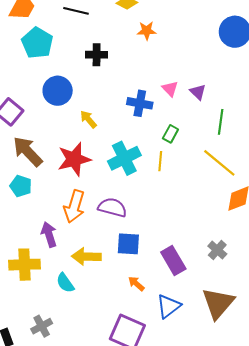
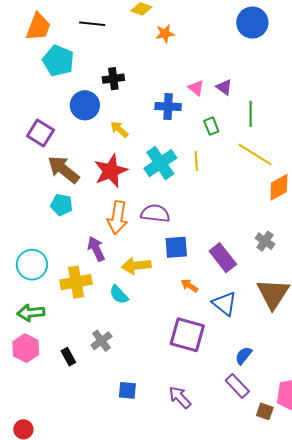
black cross: (97, 55) -> (113, 79), moved
green rectangle: (170, 134) -> (211, 126), moved, turned -42
blue triangle: (169, 306) -> (225, 304), turned -36

